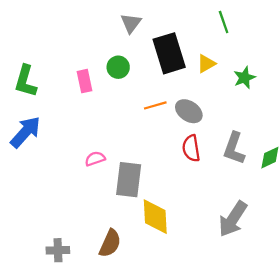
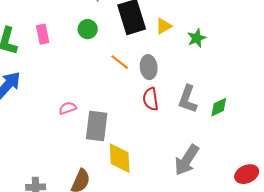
pink rectangle: (85, 81) -> (43, 34), moved
orange line: (155, 105) -> (120, 62), turned 54
gray ellipse: (189, 111) -> (149, 67), turned 50

